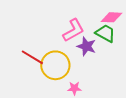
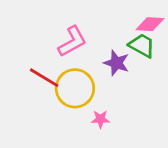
pink L-shape: (73, 30) -> (72, 41), moved

